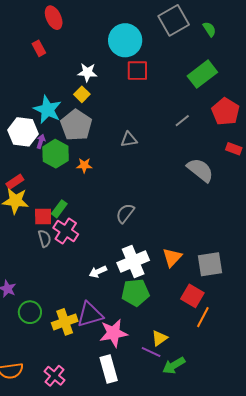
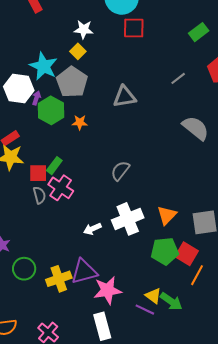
green rectangle: (202, 74) -> (199, 32), size x0.7
gray triangle: (129, 139) -> (125, 97), size x1.4
green pentagon: (135, 293) -> (165, 251), moved
yellow triangle: (159, 338) -> (153, 296), turned -48
green arrow: (174, 365) -> (171, 301), moved, turned -115

